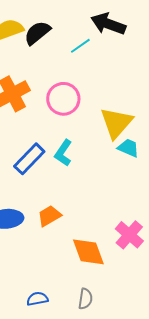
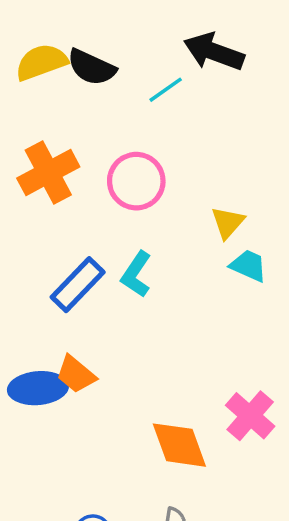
black semicircle: (37, 33) -> (91, 67), turned -116
yellow triangle: (116, 123) -> (228, 223), size x0.6
orange trapezoid: (49, 216) -> (76, 374), moved, turned -110

